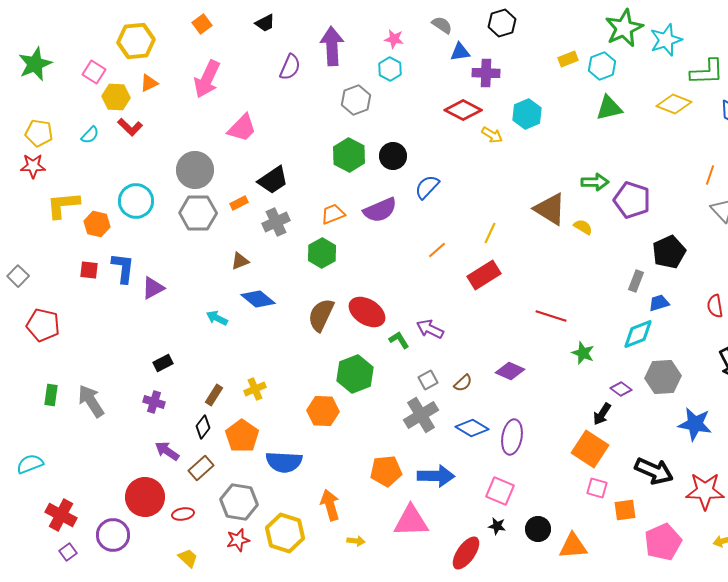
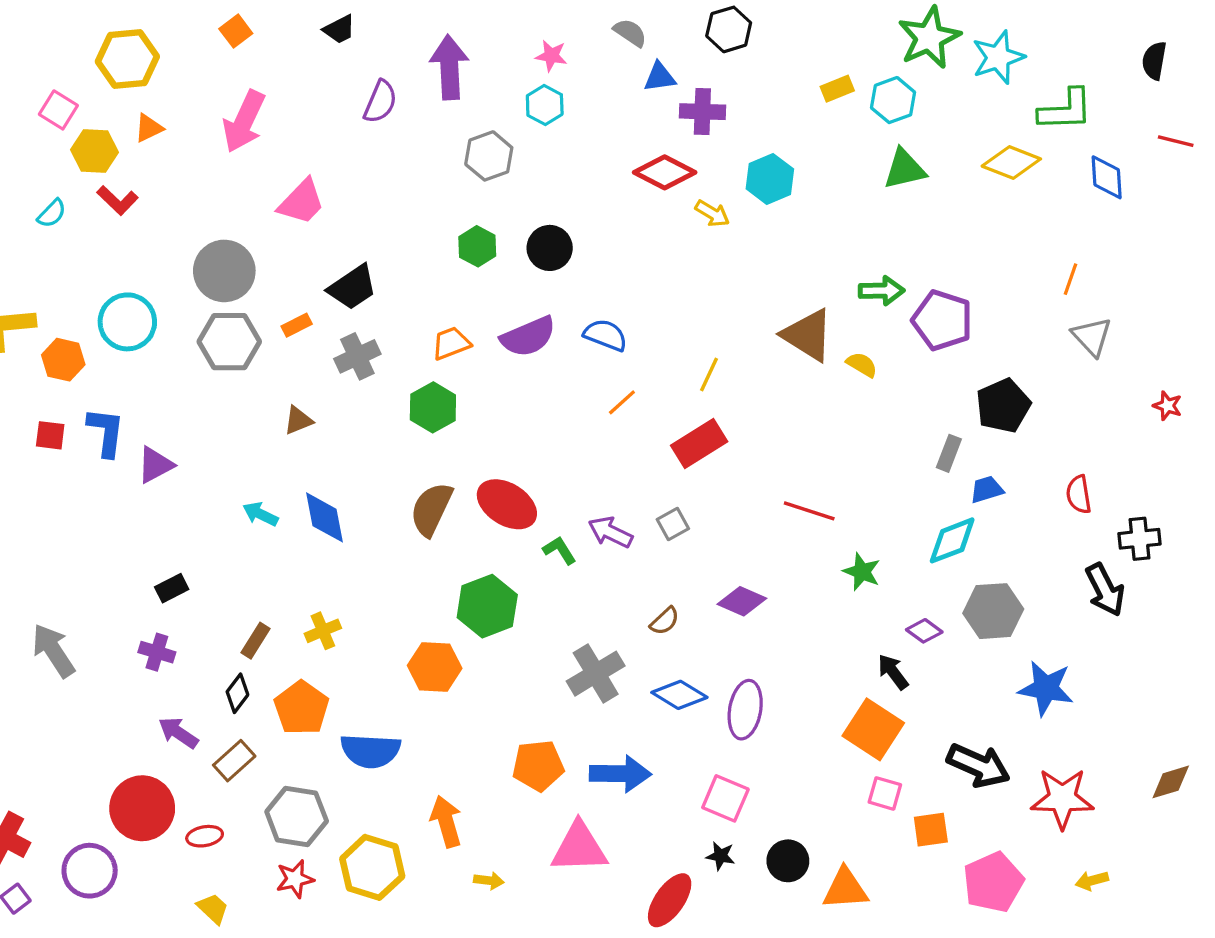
green hexagon: (349, 155) -> (477, 246), size x0.7
blue semicircle: (427, 187) -> (605, 335), moved, turned 68
blue diamond: (258, 299) -> (325, 517), moved, turned 40
gray square: (428, 380) -> (673, 524), moved
black arrow: (602, 414) -> (893, 672), turned 110

